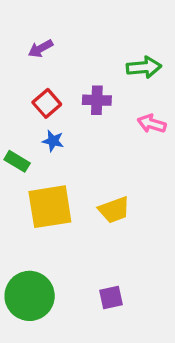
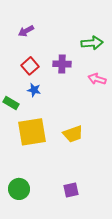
green circle: (30, 296) -> (19, 189), size x0.7

